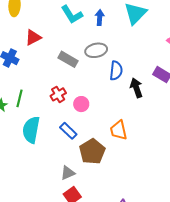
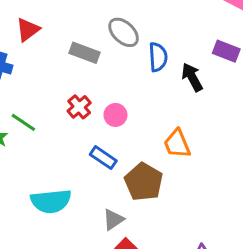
gray ellipse: (96, 50) -> (124, 32), turned 65
green line: (19, 98) -> (23, 122), turned -60
cyan semicircle: (31, 130) -> (51, 201), moved, turned -96

